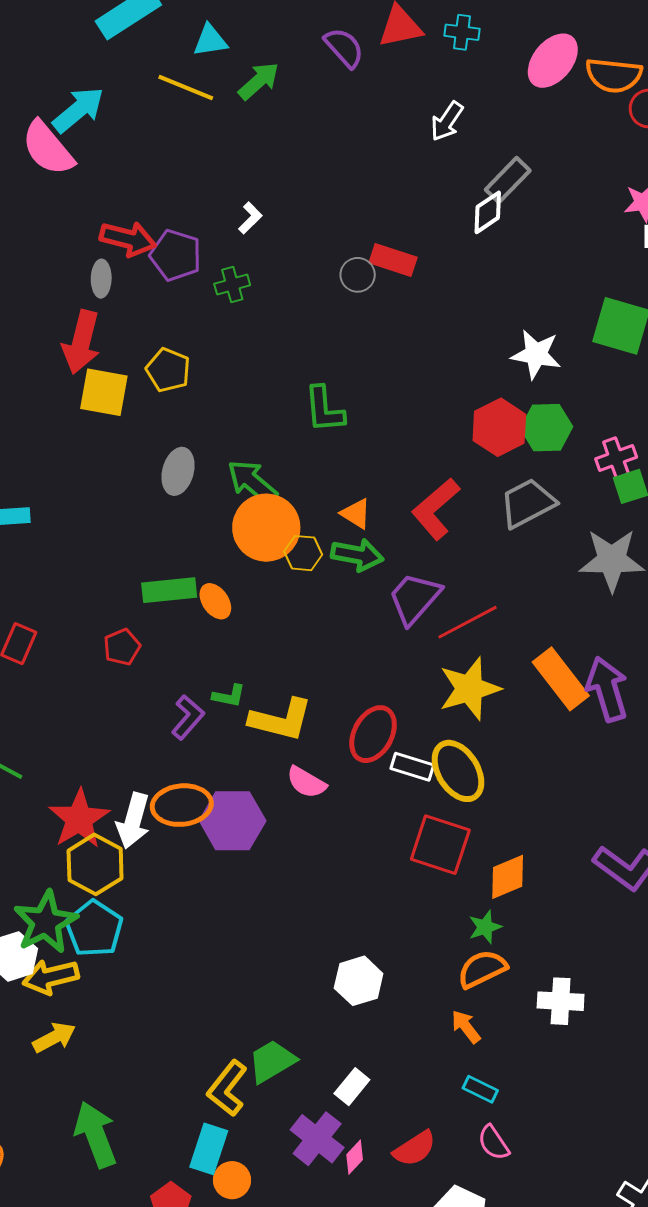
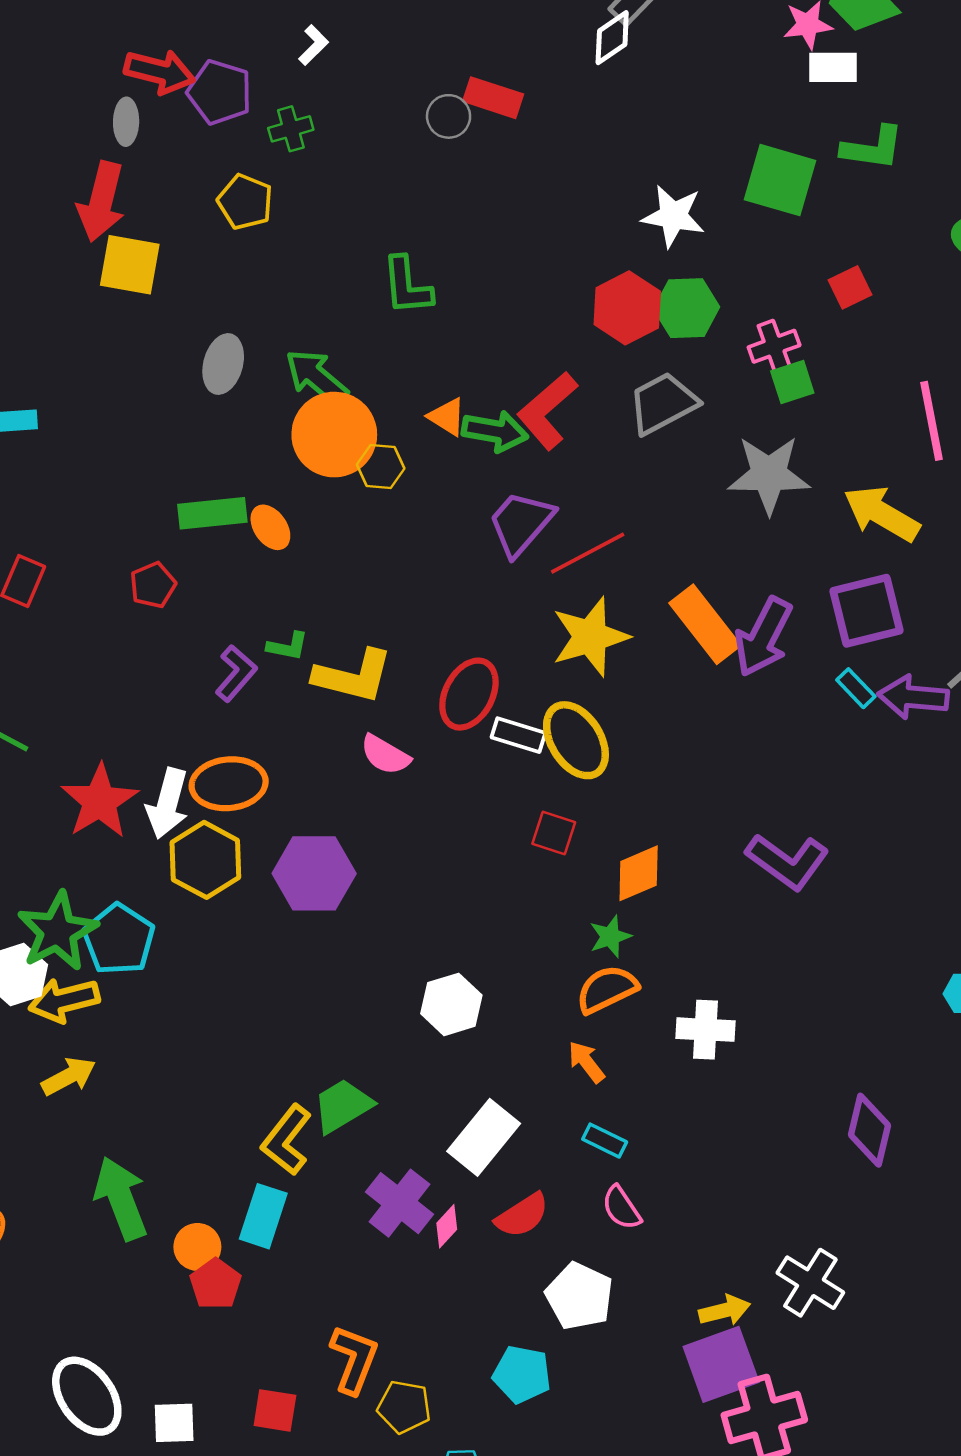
yellow pentagon: (168, 370) -> (245, 202), moved
green arrow: (357, 555) -> (495, 431), moved
purple arrow: (607, 689) -> (763, 637), turned -136
purple hexagon: (233, 821) -> (314, 873), moved
red square: (440, 845) -> (554, 833), size x0.6
yellow hexagon: (95, 864) -> (205, 860), moved
white rectangle: (352, 1087) -> (484, 1137), moved, size x1.6
orange circle: (232, 1180) -> (197, 1247), moved

